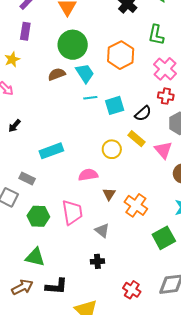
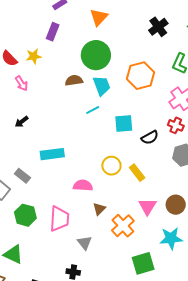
cyan line: (90, 98) -> (93, 110), moved, turned -32
yellow rectangle: (137, 139) -> (137, 173), moved
pink triangle: (163, 150) -> (147, 206), moved

